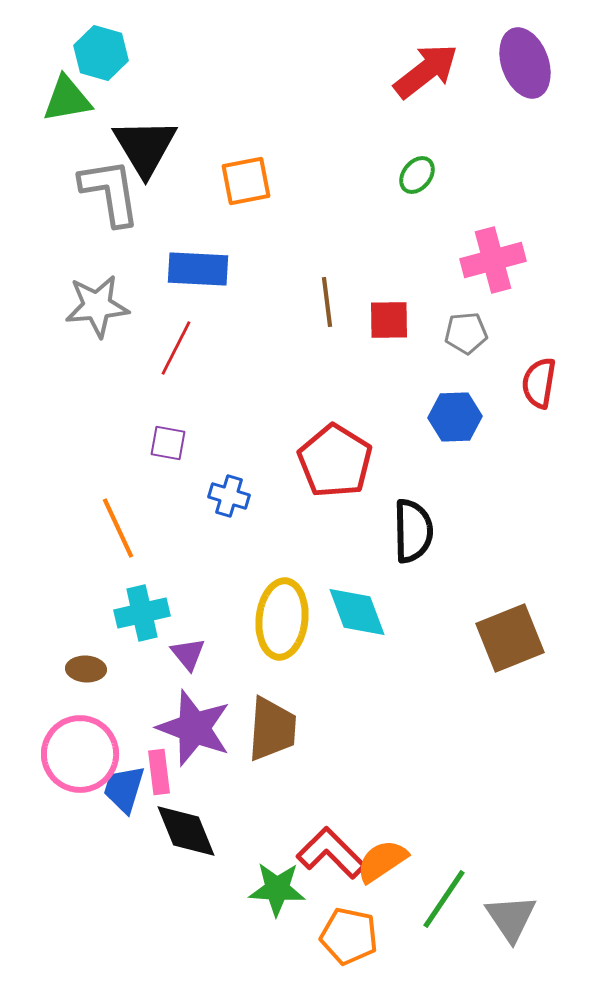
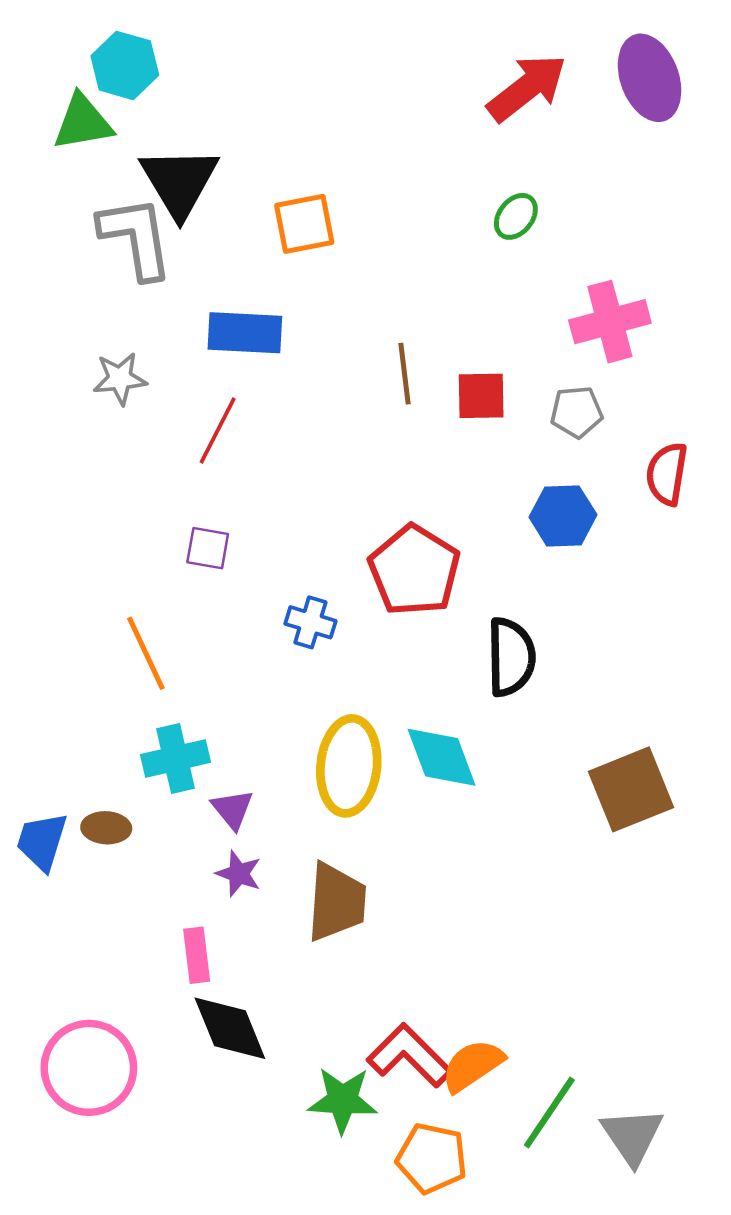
gray star: (97, 306) -> (120, 379), size x0.7
blue cross: (229, 496) -> (310, 622), moved
purple star: (194, 728) -> (239, 874), moved, size x0.5
pink circle: (80, 754) -> (89, 1068), moved
blue trapezoid: (124, 789) -> (42, 841), moved

